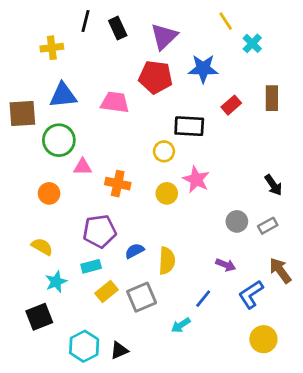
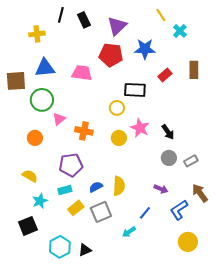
pink triangle: (83, 167) -> (59, 119), turned -40
black arrow: (273, 185) -> (168, 132), moved
blue semicircle: (135, 251) -> (96, 187), moved

